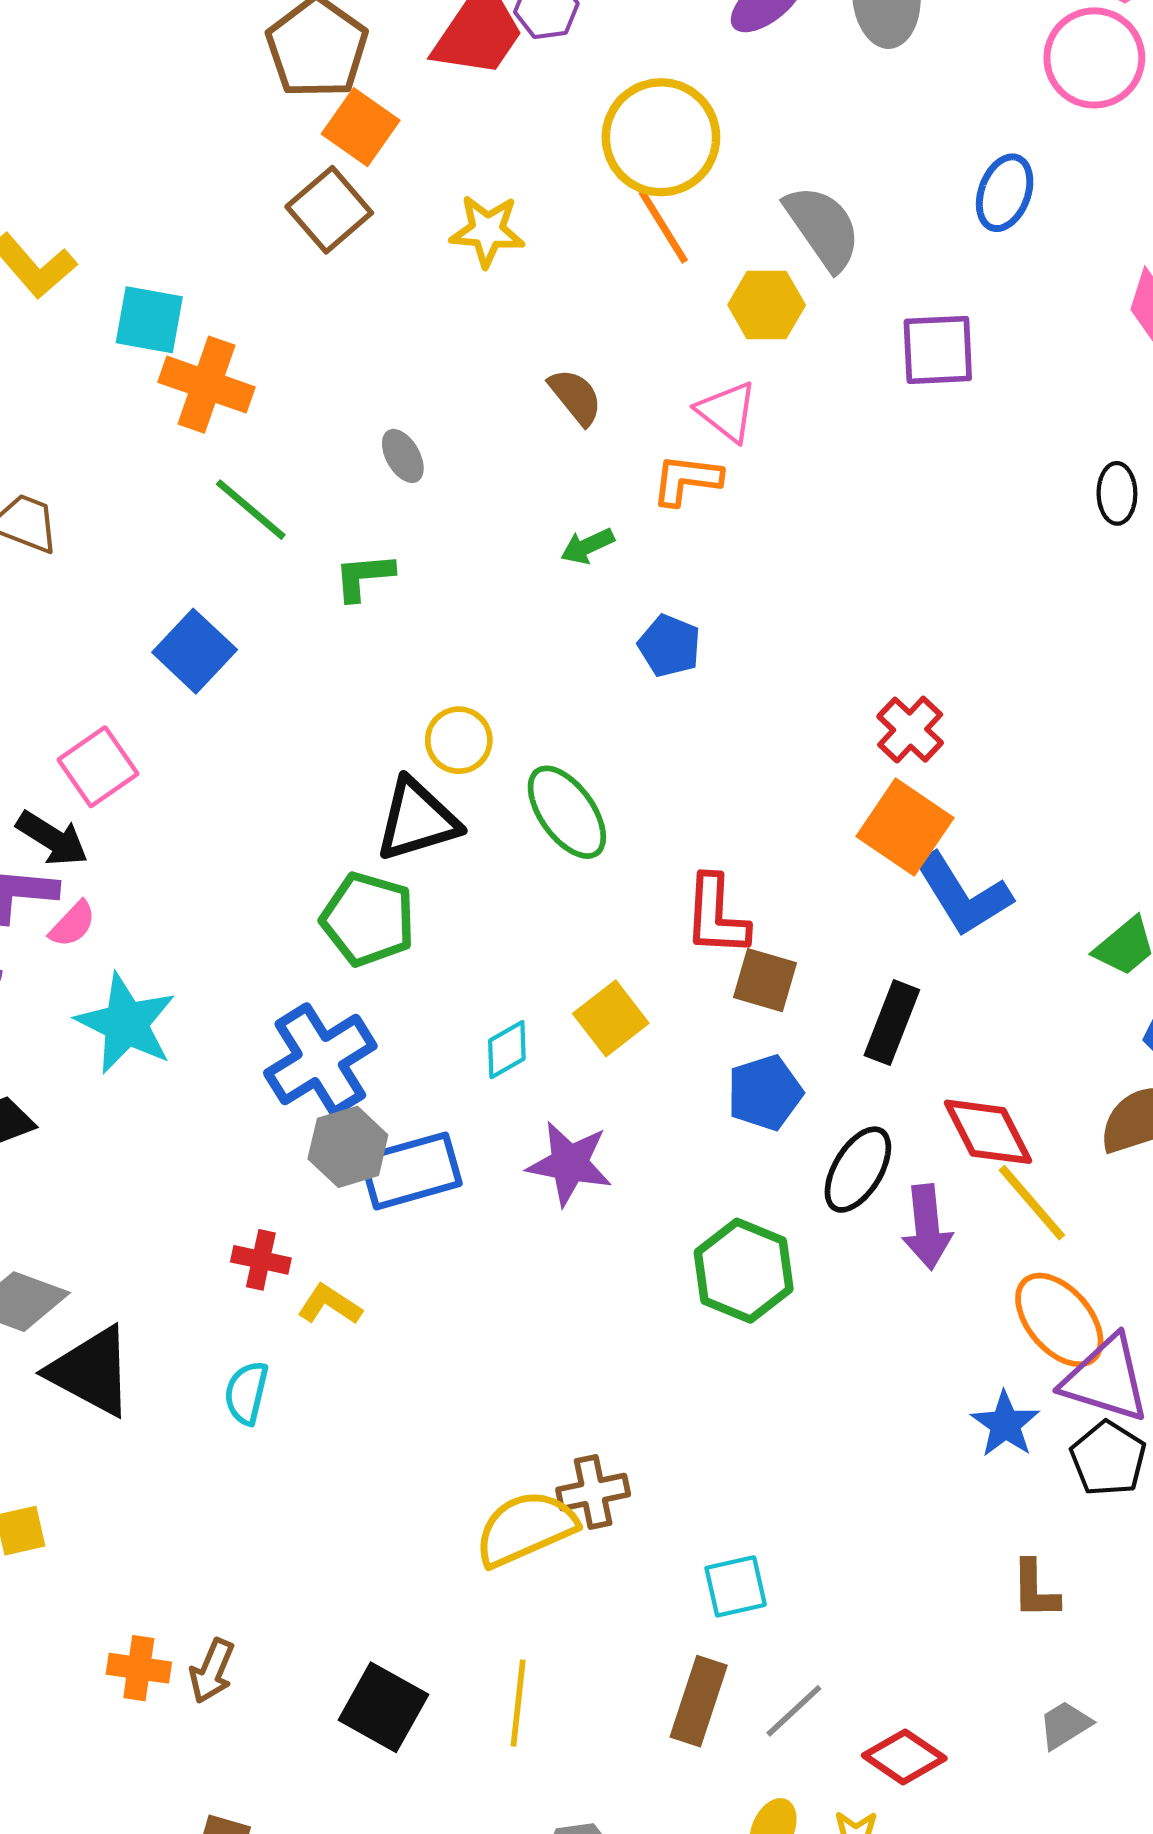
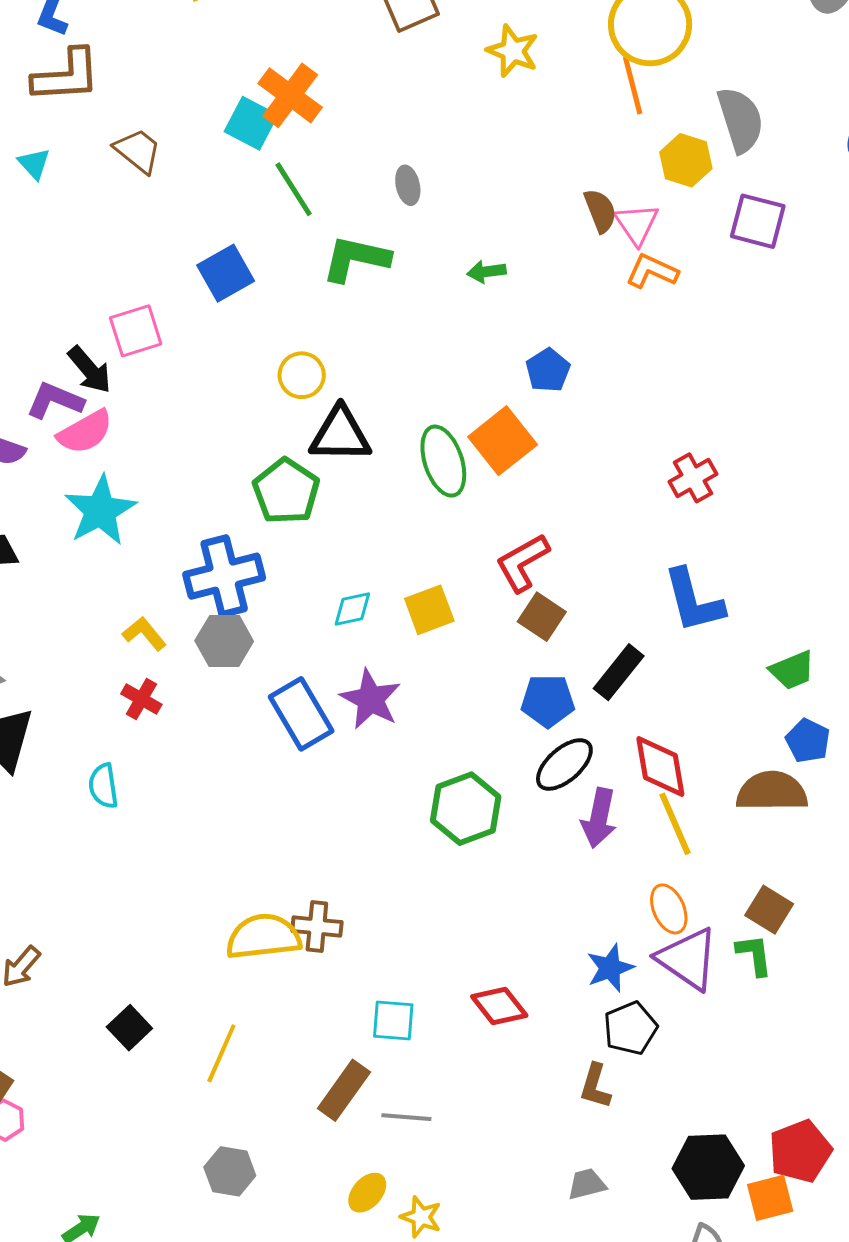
cyan square: (149, 320) -> (251, 123), moved
purple square: (938, 350) -> (758, 221), moved
brown semicircle: (575, 397) -> (600, 211), moved
orange L-shape: (687, 480) -> (652, 271), moved
green arrow: (587, 546) -> (487, 272), moved
green L-shape: (364, 577) -> (356, 259), size x1.5
yellow circle: (459, 740) -> (302, 375), moved
orange square: (905, 827) -> (503, 441), moved
red L-shape: (716, 916) -> (522, 563), turned 40
pink semicircle: (73, 924) -> (85, 432), size x1.5
blue pentagon: (765, 1093) -> (548, 701), moved
blue rectangle: (411, 1171) -> (301, 714), moved, turned 58
yellow L-shape: (330, 1305) -> (144, 634), moved
orange ellipse: (1059, 1320) -> (669, 909), size x0.7
cyan semicircle: (246, 1393) -> (103, 786), turned -39
black pentagon: (1108, 1458) -> (630, 1028), moved
black square: (383, 1707) -> (129, 1028), size x0.7
gray line: (794, 1711) -> (406, 1117), turned 30
red diamond: (904, 1757) -> (499, 1006), moved

